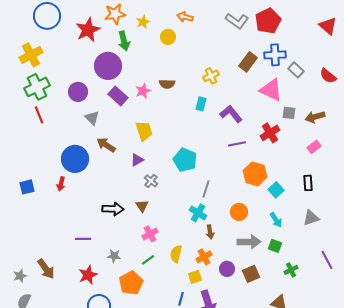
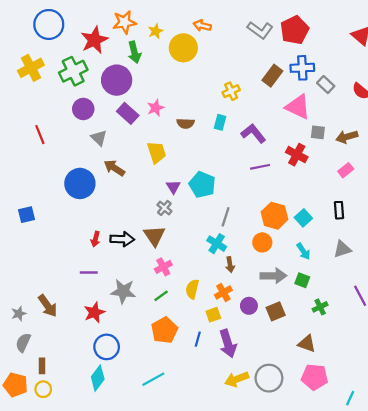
yellow circle: (168, 37) -> (183, 48), size x1.6
brown semicircle: (167, 84) -> (186, 123), moved
green cross: (37, 87) -> (73, 71), moved
red cross: (270, 133) -> (297, 155), turned -30
purple triangle: (137, 160) -> (173, 187), moved, turned -32
orange hexagon: (255, 174) -> (275, 216), moved
red arrow: (61, 184) -> (95, 239), moved
brown triangle: (142, 206) -> (154, 236), size x1.5
gray star: (114, 256) -> (123, 291), size x1.6
orange pentagon: (131, 283) -> (164, 330), moved

